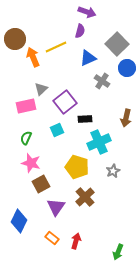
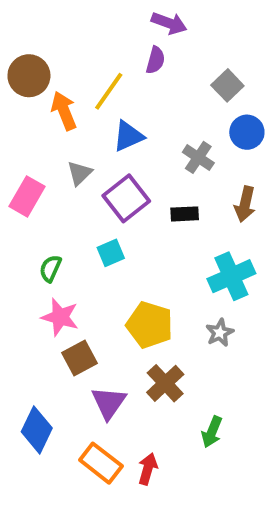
gray square: (117, 44) -> (227, 85), size x0.7
yellow line: (56, 47) -> (109, 91), turned -30
blue triangle: (88, 58) -> (128, 136), moved
pink rectangle: (26, 106) -> (27, 196), moved, turned -48
brown arrow: (126, 118) -> (245, 204), moved
black rectangle: (85, 119) -> (185, 214), moved
cyan cross: (99, 142) -> (231, 276), moved
orange rectangle: (52, 238) -> (101, 463), size x1.5
green arrow: (118, 252) -> (212, 432), moved

